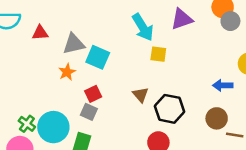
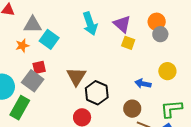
purple triangle: (182, 19) -> (122, 24), turned 48
yellow square: (158, 54) -> (128, 43), moved
brown triangle: (141, 95) -> (76, 76), size x1.5
gray square: (89, 112) -> (33, 81), size x1.5

